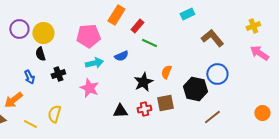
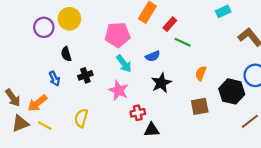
yellow circle: (43, 33) -> (69, 19), moved
cyan arrow: (94, 63) -> (124, 64), turned 66
black star: (143, 82) -> (161, 83), moved
red cross: (144, 109) -> (138, 113), moved
black triangle: (120, 111) -> (152, 130), moved
yellow line: (30, 124) -> (45, 126), moved

